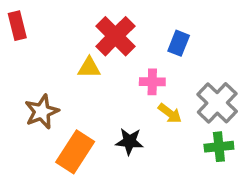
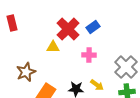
blue rectangle: (179, 43) -> (93, 27), moved, turned 32
yellow arrow: (170, 113) -> (97, 85), moved

